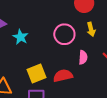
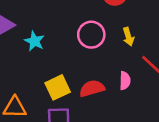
yellow arrow: (91, 29) -> (128, 37), moved
pink semicircle: (83, 57) -> (125, 81), moved

